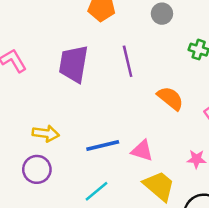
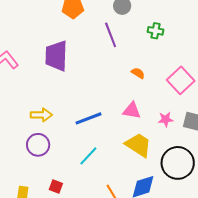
purple line: (128, 61) -> (111, 35), moved
orange semicircle: (170, 98) -> (138, 73), size x0.6
pink triangle: (142, 151) -> (132, 111), moved

